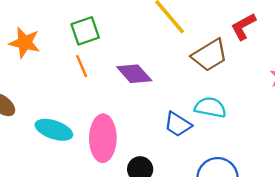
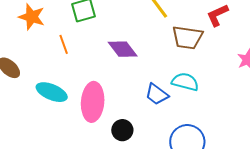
brown trapezoid: (210, 55) -> (187, 38), turned 36
orange line: (82, 66) -> (64, 44), moved

